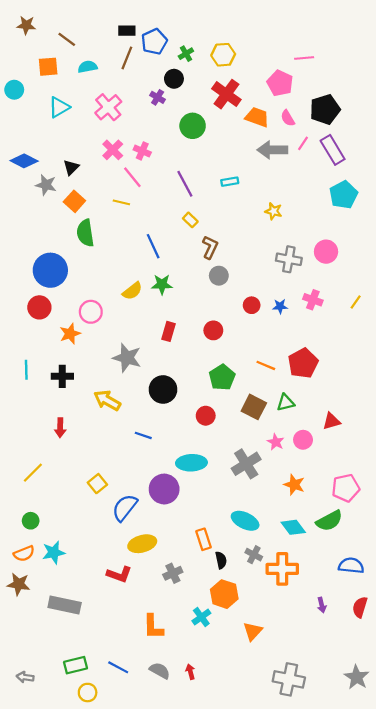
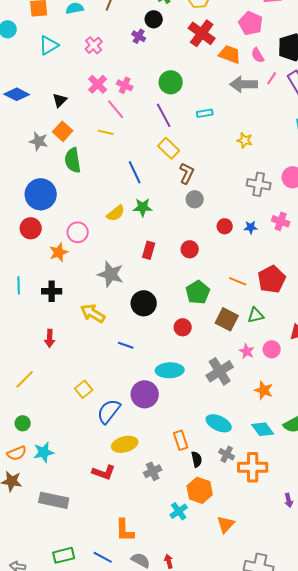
pink cross: (108, 107) -> (94, 45), size x0.7
green circle: (193, 126) -> (171, 82), moved
gray star: (46, 185) -> (39, 141), moved
yellow rectangle: (190, 220) -> (169, 148), size x1.5
orange L-shape: (153, 627) -> (125, 530), moved

